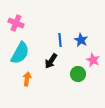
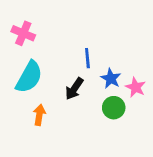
blue star: (81, 40) -> (111, 78), moved

